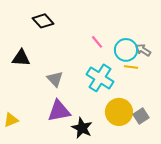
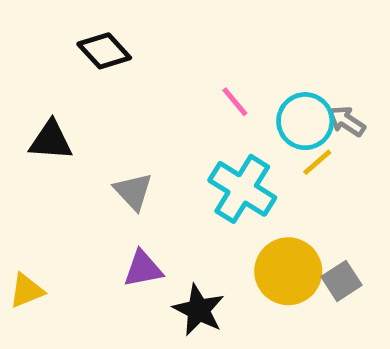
yellow line: (131, 67) -> (317, 162), turned -48
purple triangle: (59, 111) -> (143, 269), size x0.7

